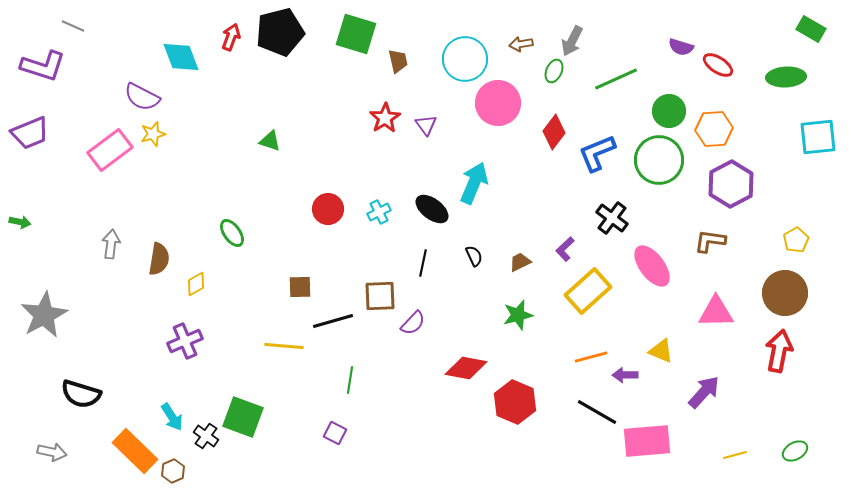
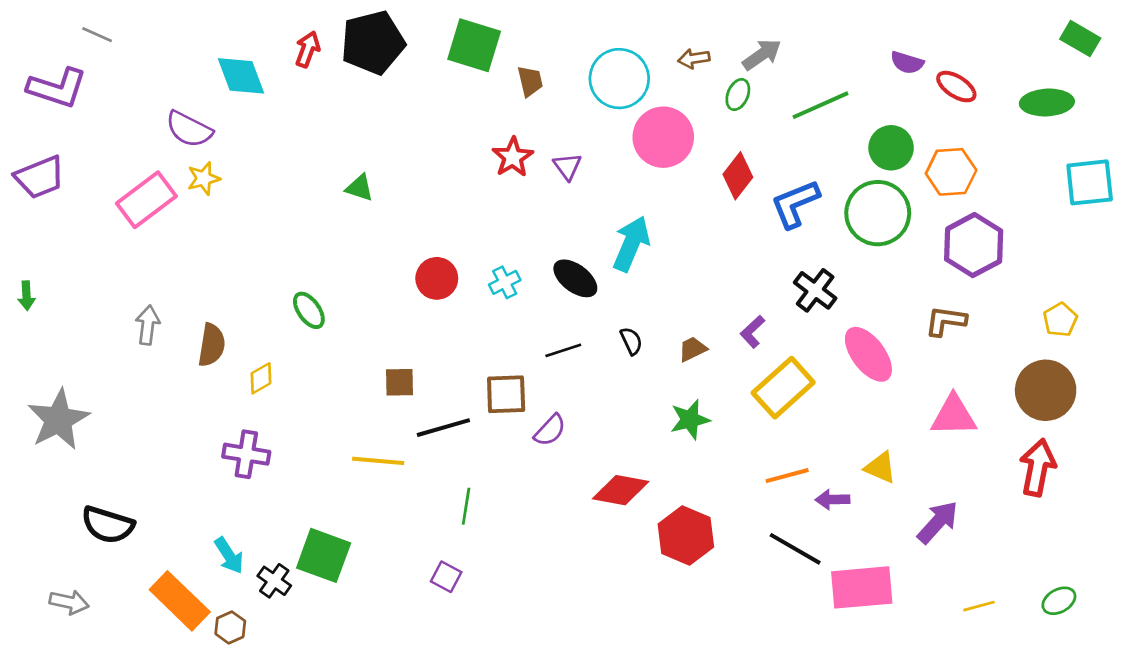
gray arrow: (572, 41) -> (762, 55), turned -152
green arrow: (20, 222) -> (26, 296), turned 75
black line: (423, 263) -> (563, 350), turned 60
purple cross: (185, 341) -> (246, 454), turned 32

